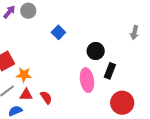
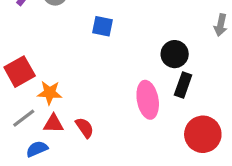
blue square: (58, 32) -> (102, 26), turned -32
black circle: (96, 51) -> (175, 54), moved

